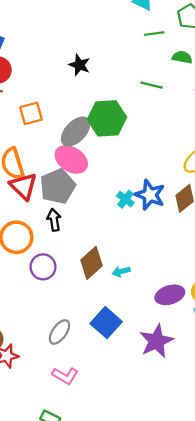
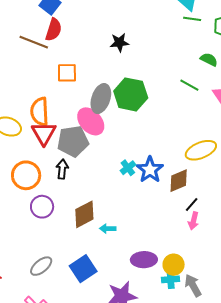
green line: (154, 34) -> (192, 19), moved
black star: (79, 65) -> (119, 42), turned 30
green line: (152, 85) -> (189, 85), moved
gray ellipse: (76, 132) -> (101, 99), turned -40

